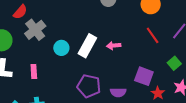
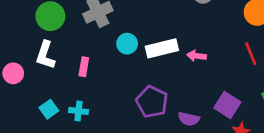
white rectangle: (87, 46) -> (162, 48), turned 35

